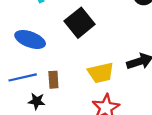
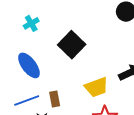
blue ellipse: (30, 39) -> (29, 65), turned 40

